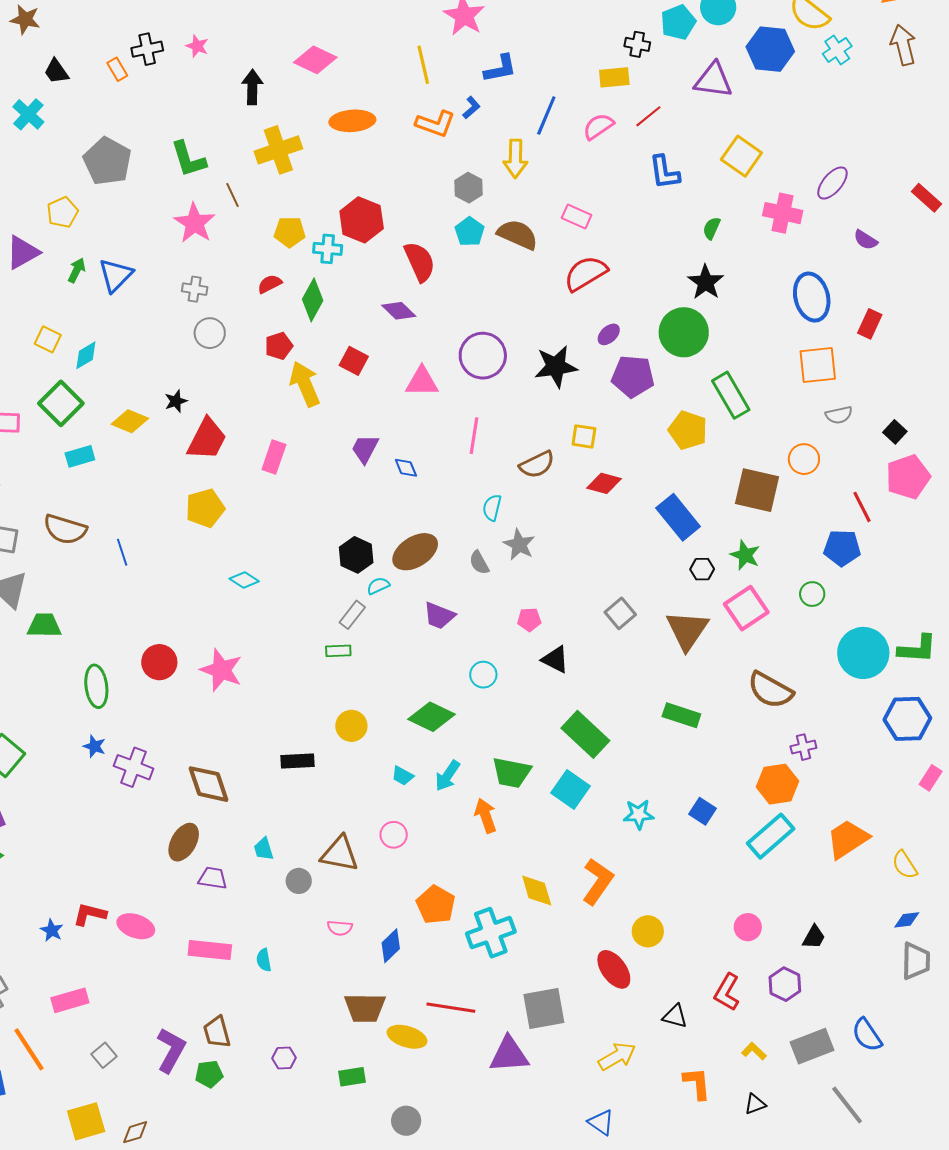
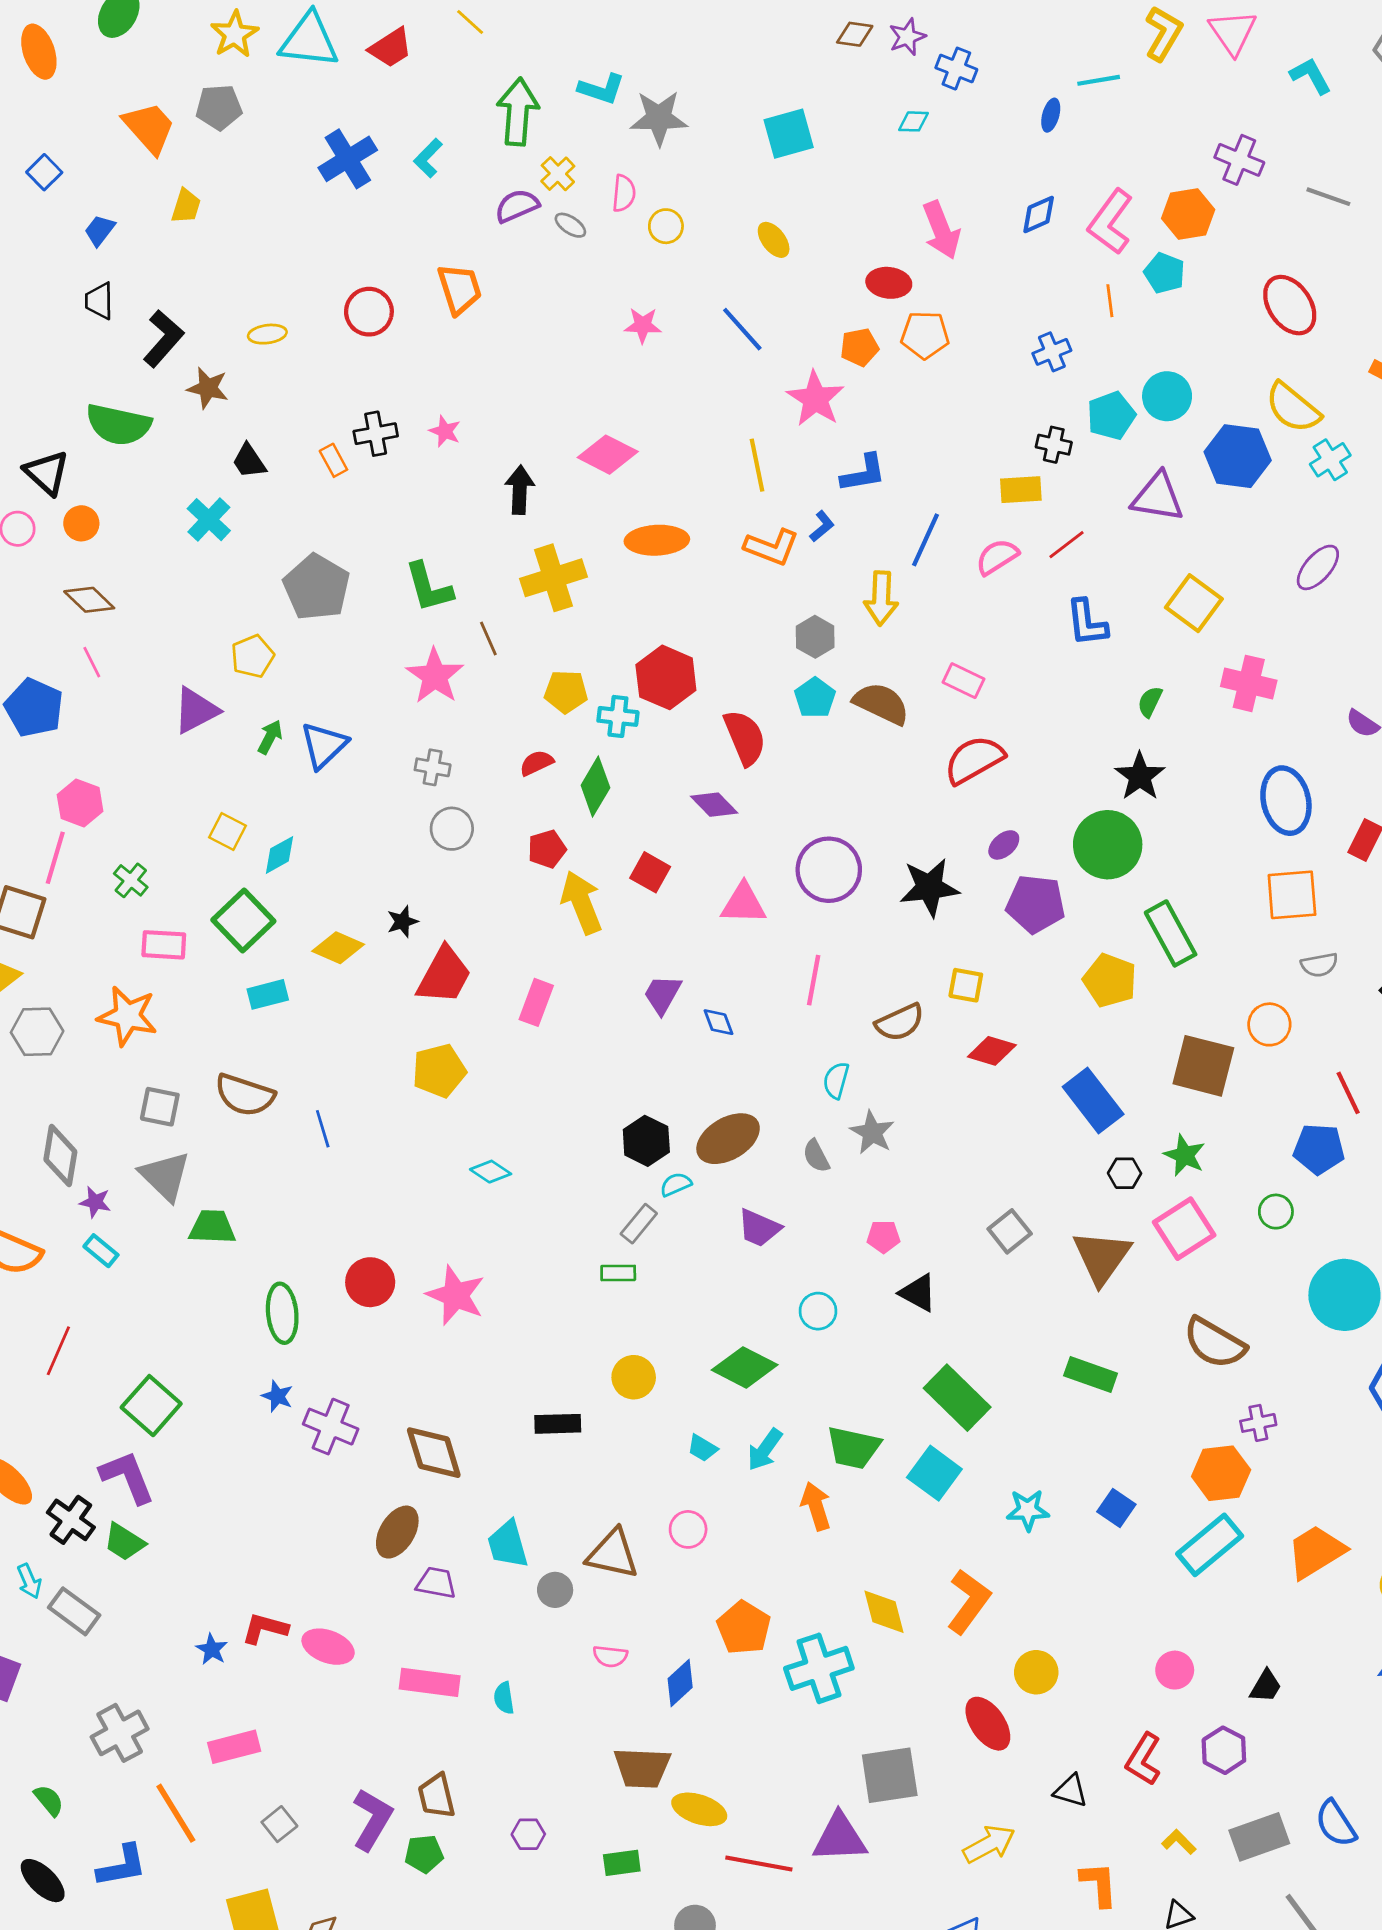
purple ellipse: (832, 183) -> (1318, 567), moved
cyan trapezoid: (264, 849) -> (508, 1544), size x1.5
red line: (451, 1008) -> (759, 1863), moved

